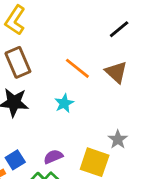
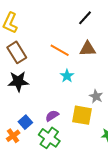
brown triangle: (116, 72) -> (88, 49), turned -36
cyan star: (64, 103) -> (67, 76), moved

